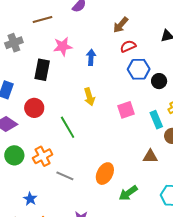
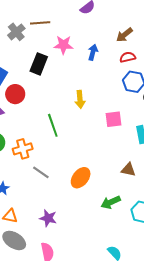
brown line: (43, 19) -> (40, 23), moved
gray cross: (14, 43) -> (16, 32), turned -30
blue arrow: (91, 57) -> (93, 52), moved
red circle: (34, 108) -> (15, 94), moved
green arrow: (128, 193) -> (111, 202), moved

